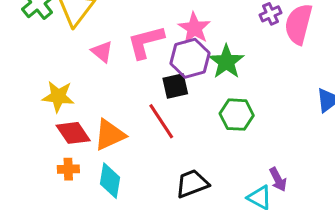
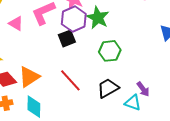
red line: (161, 121) -> (70, 80), moved
black trapezoid: (192, 184) -> (108, 88), moved

